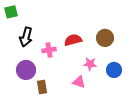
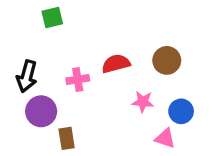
green square: (11, 12) -> (52, 17), moved
black arrow: (26, 37) -> (27, 76), moved
pink triangle: (79, 82) -> (165, 138), moved

